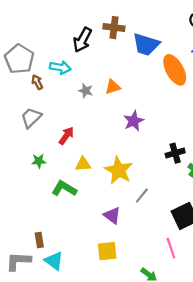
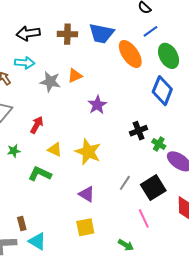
brown cross: (114, 28) -> (67, 34), moved
black arrow: (82, 40) -> (28, 33), moved, turned 60
gray star: (86, 91) -> (50, 82), size x1.5
yellow triangle: (83, 164) -> (55, 150), turned 35
gray line: (142, 196) -> (125, 183), moved

